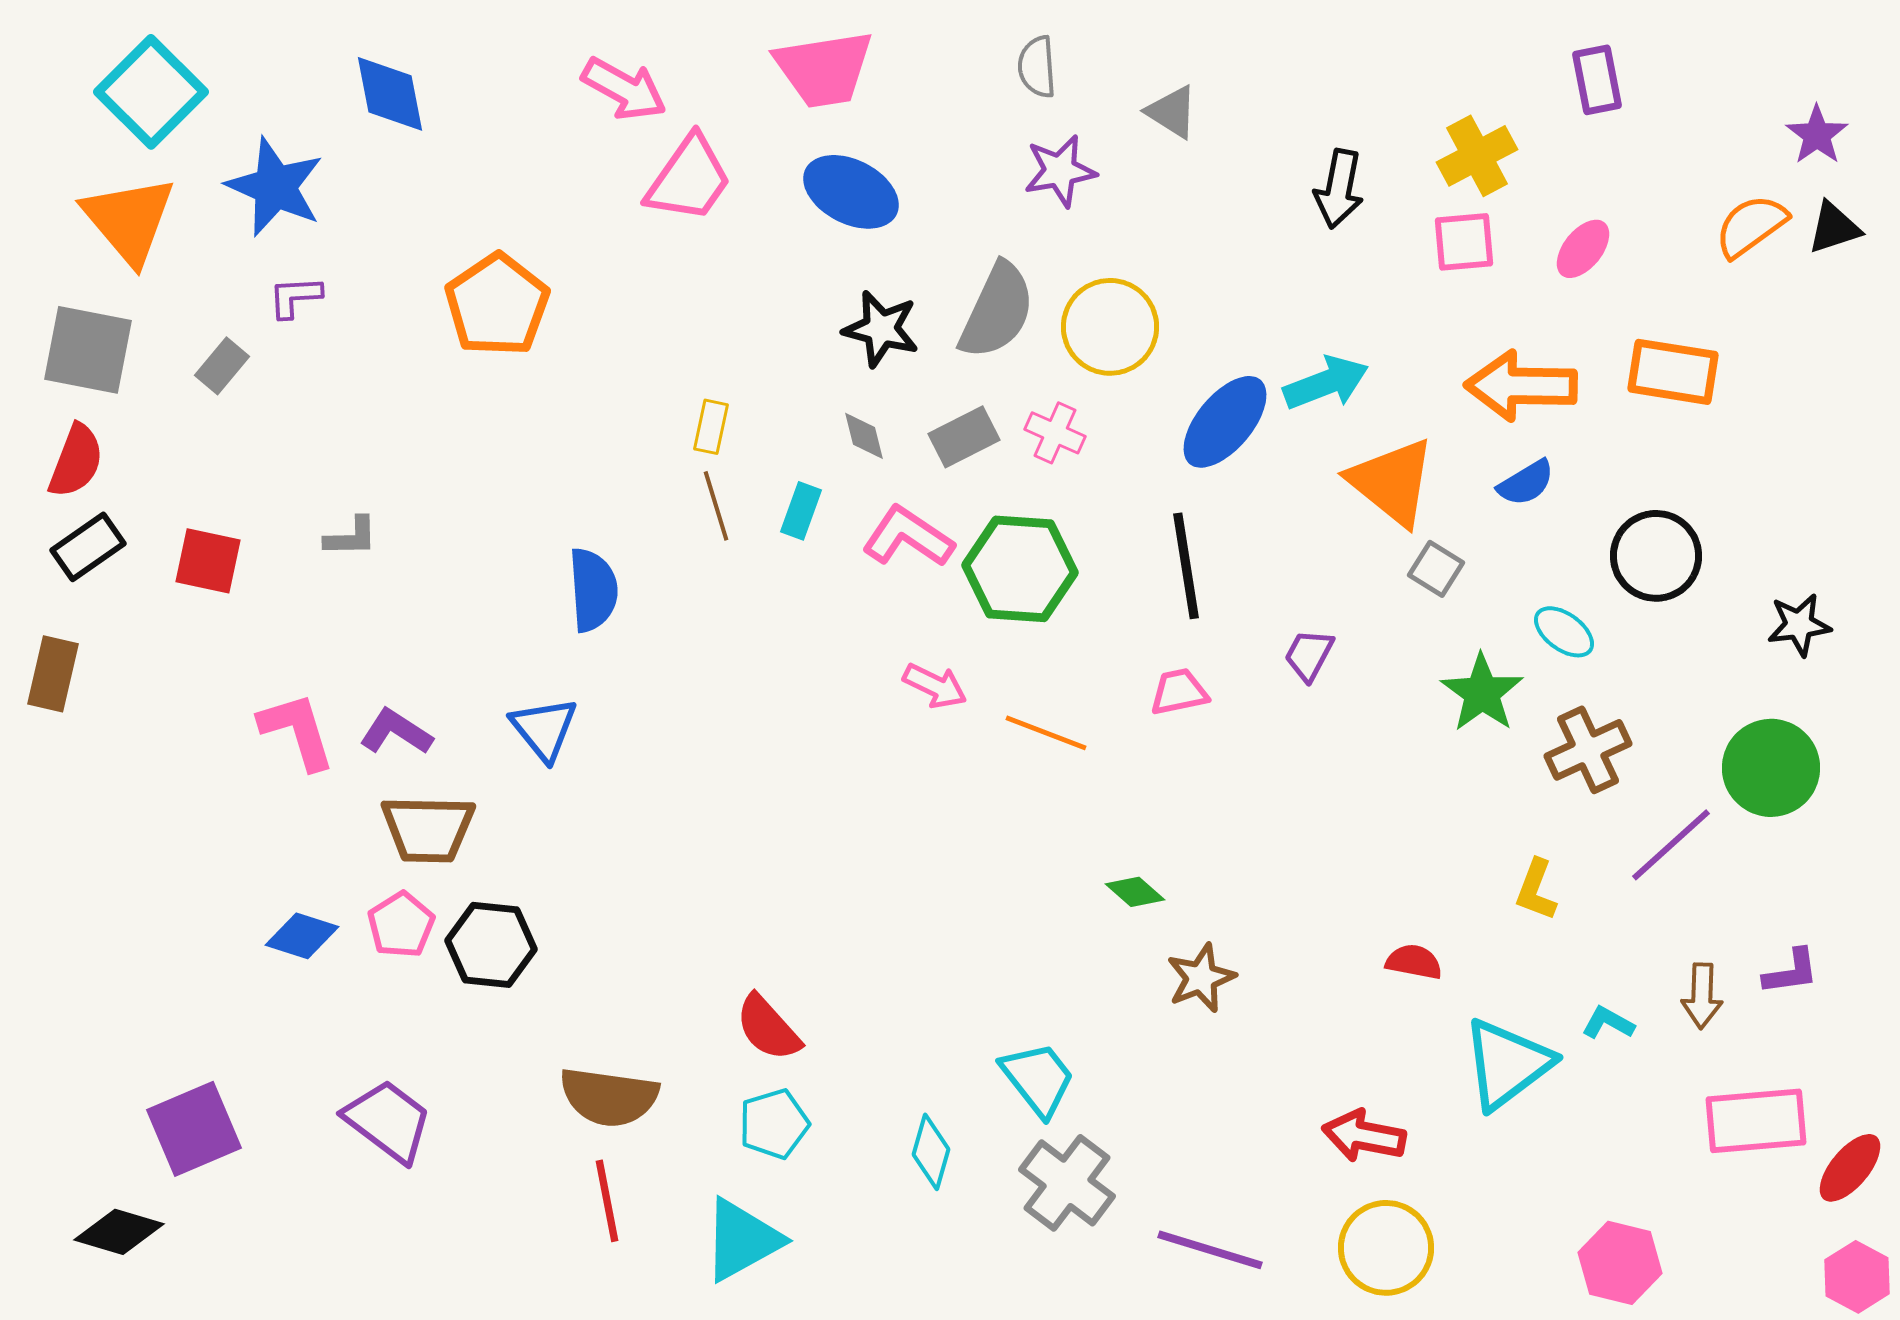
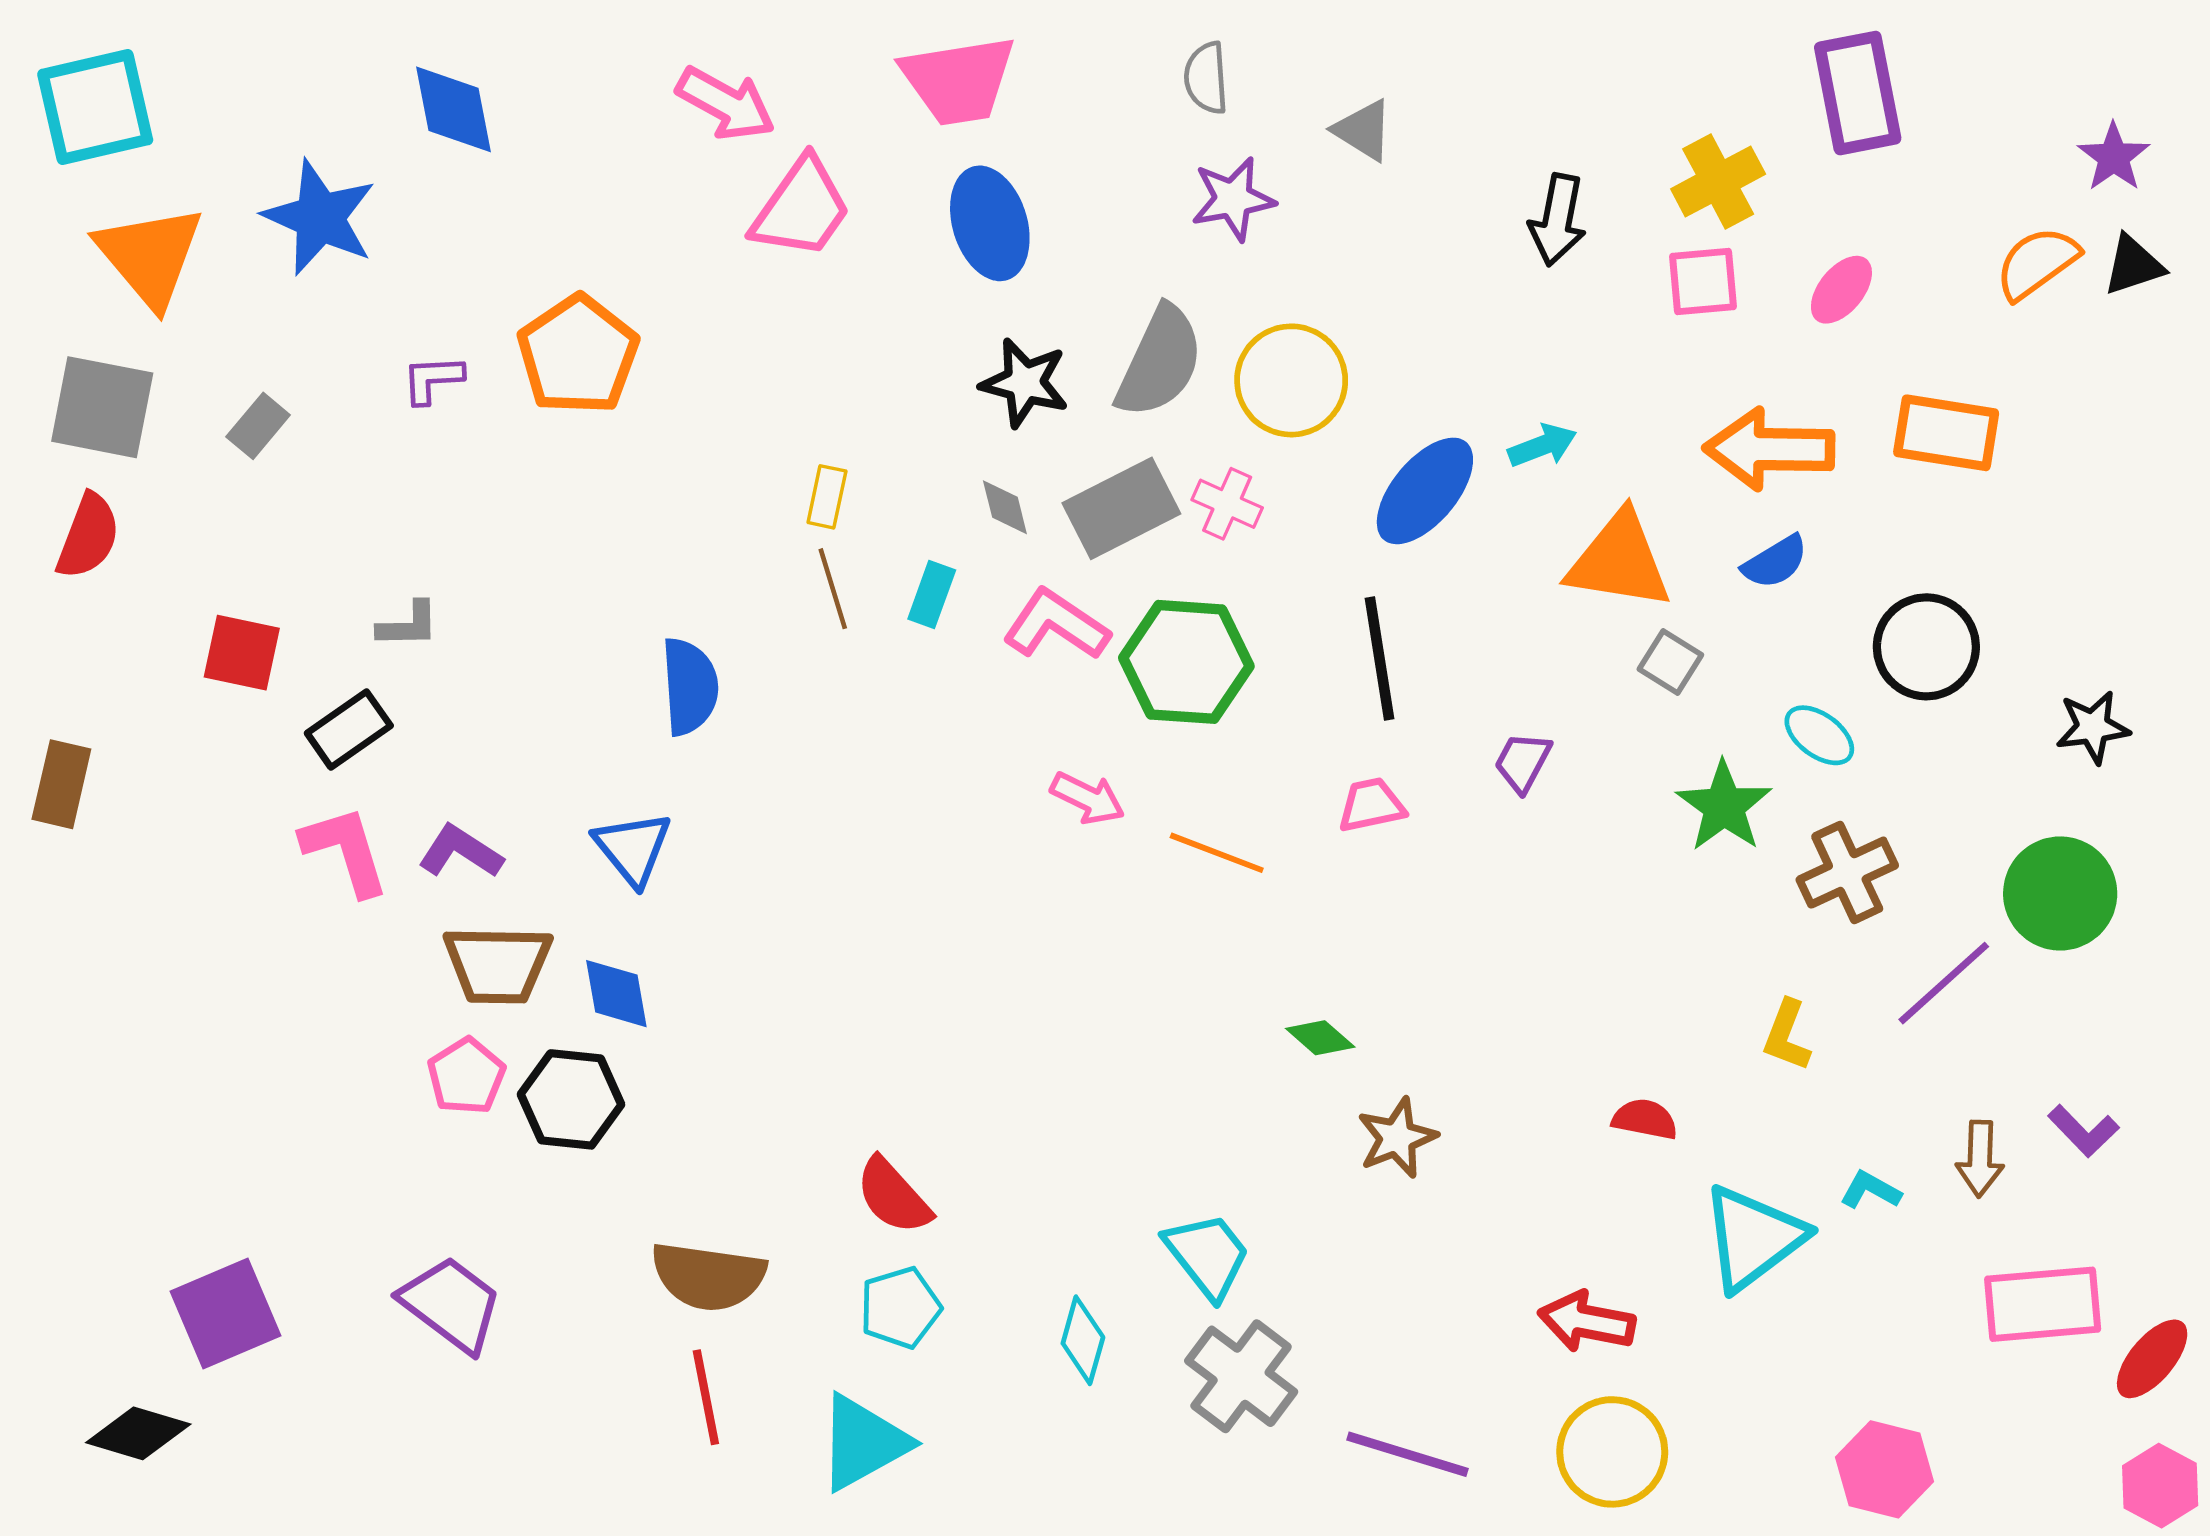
purple rectangle: (1597, 80) -> (1858, 93), size x1.5
cyan square: (151, 92) -> (95, 107), moved, turned 32
blue ellipse: (851, 192) -> (990, 223), turned 46
purple L-shape: (295, 297) -> (433, 379), moved
cyan arrow: (1326, 383) -> (1542, 446), size x0.7
gray rectangle: (964, 437) -> (1121, 508), size x1.4
orange triangle: (1392, 482) -> (1619, 561), turned -30
black rectangle: (88, 547) -> (349, 729), moved
blue diamond: (302, 936) -> (616, 994), moved, turned 62
purple L-shape: (1791, 972) -> (2083, 1131), turned 54

